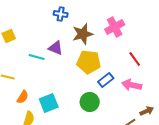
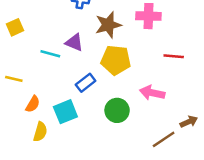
pink cross: (115, 27) -> (148, 16), turned 30
red line: (135, 59) -> (174, 56), turned -49
blue rectangle: (106, 80) -> (86, 83), moved
pink arrow: (132, 85) -> (152, 93), moved

